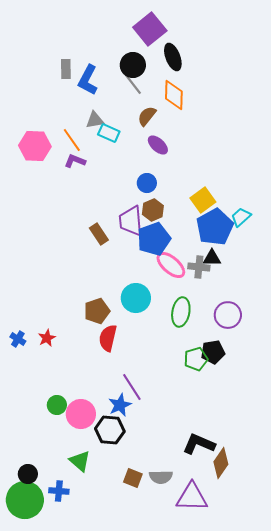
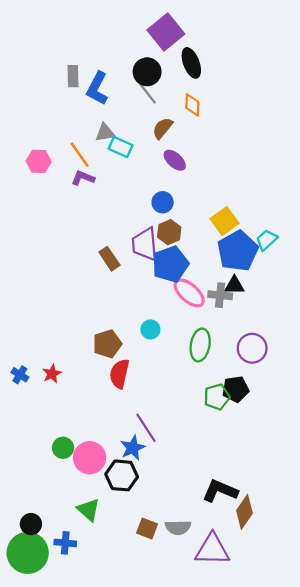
orange diamond: (174, 95) -> (192, 105), size x0.7
pink hexagon: (35, 146) -> (39, 161), size x0.7
cyan circle: (136, 298) -> (150, 329), size x0.6

